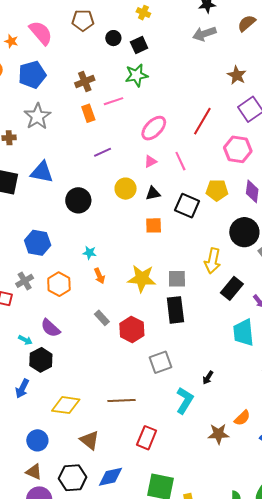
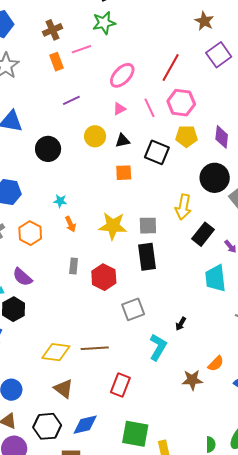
pink hexagon: (238, 149) -> (181, 103), moved
gray rectangle: (102, 318) -> (74, 266), turned 49
yellow diamond: (66, 405) -> (56, 352), moved

